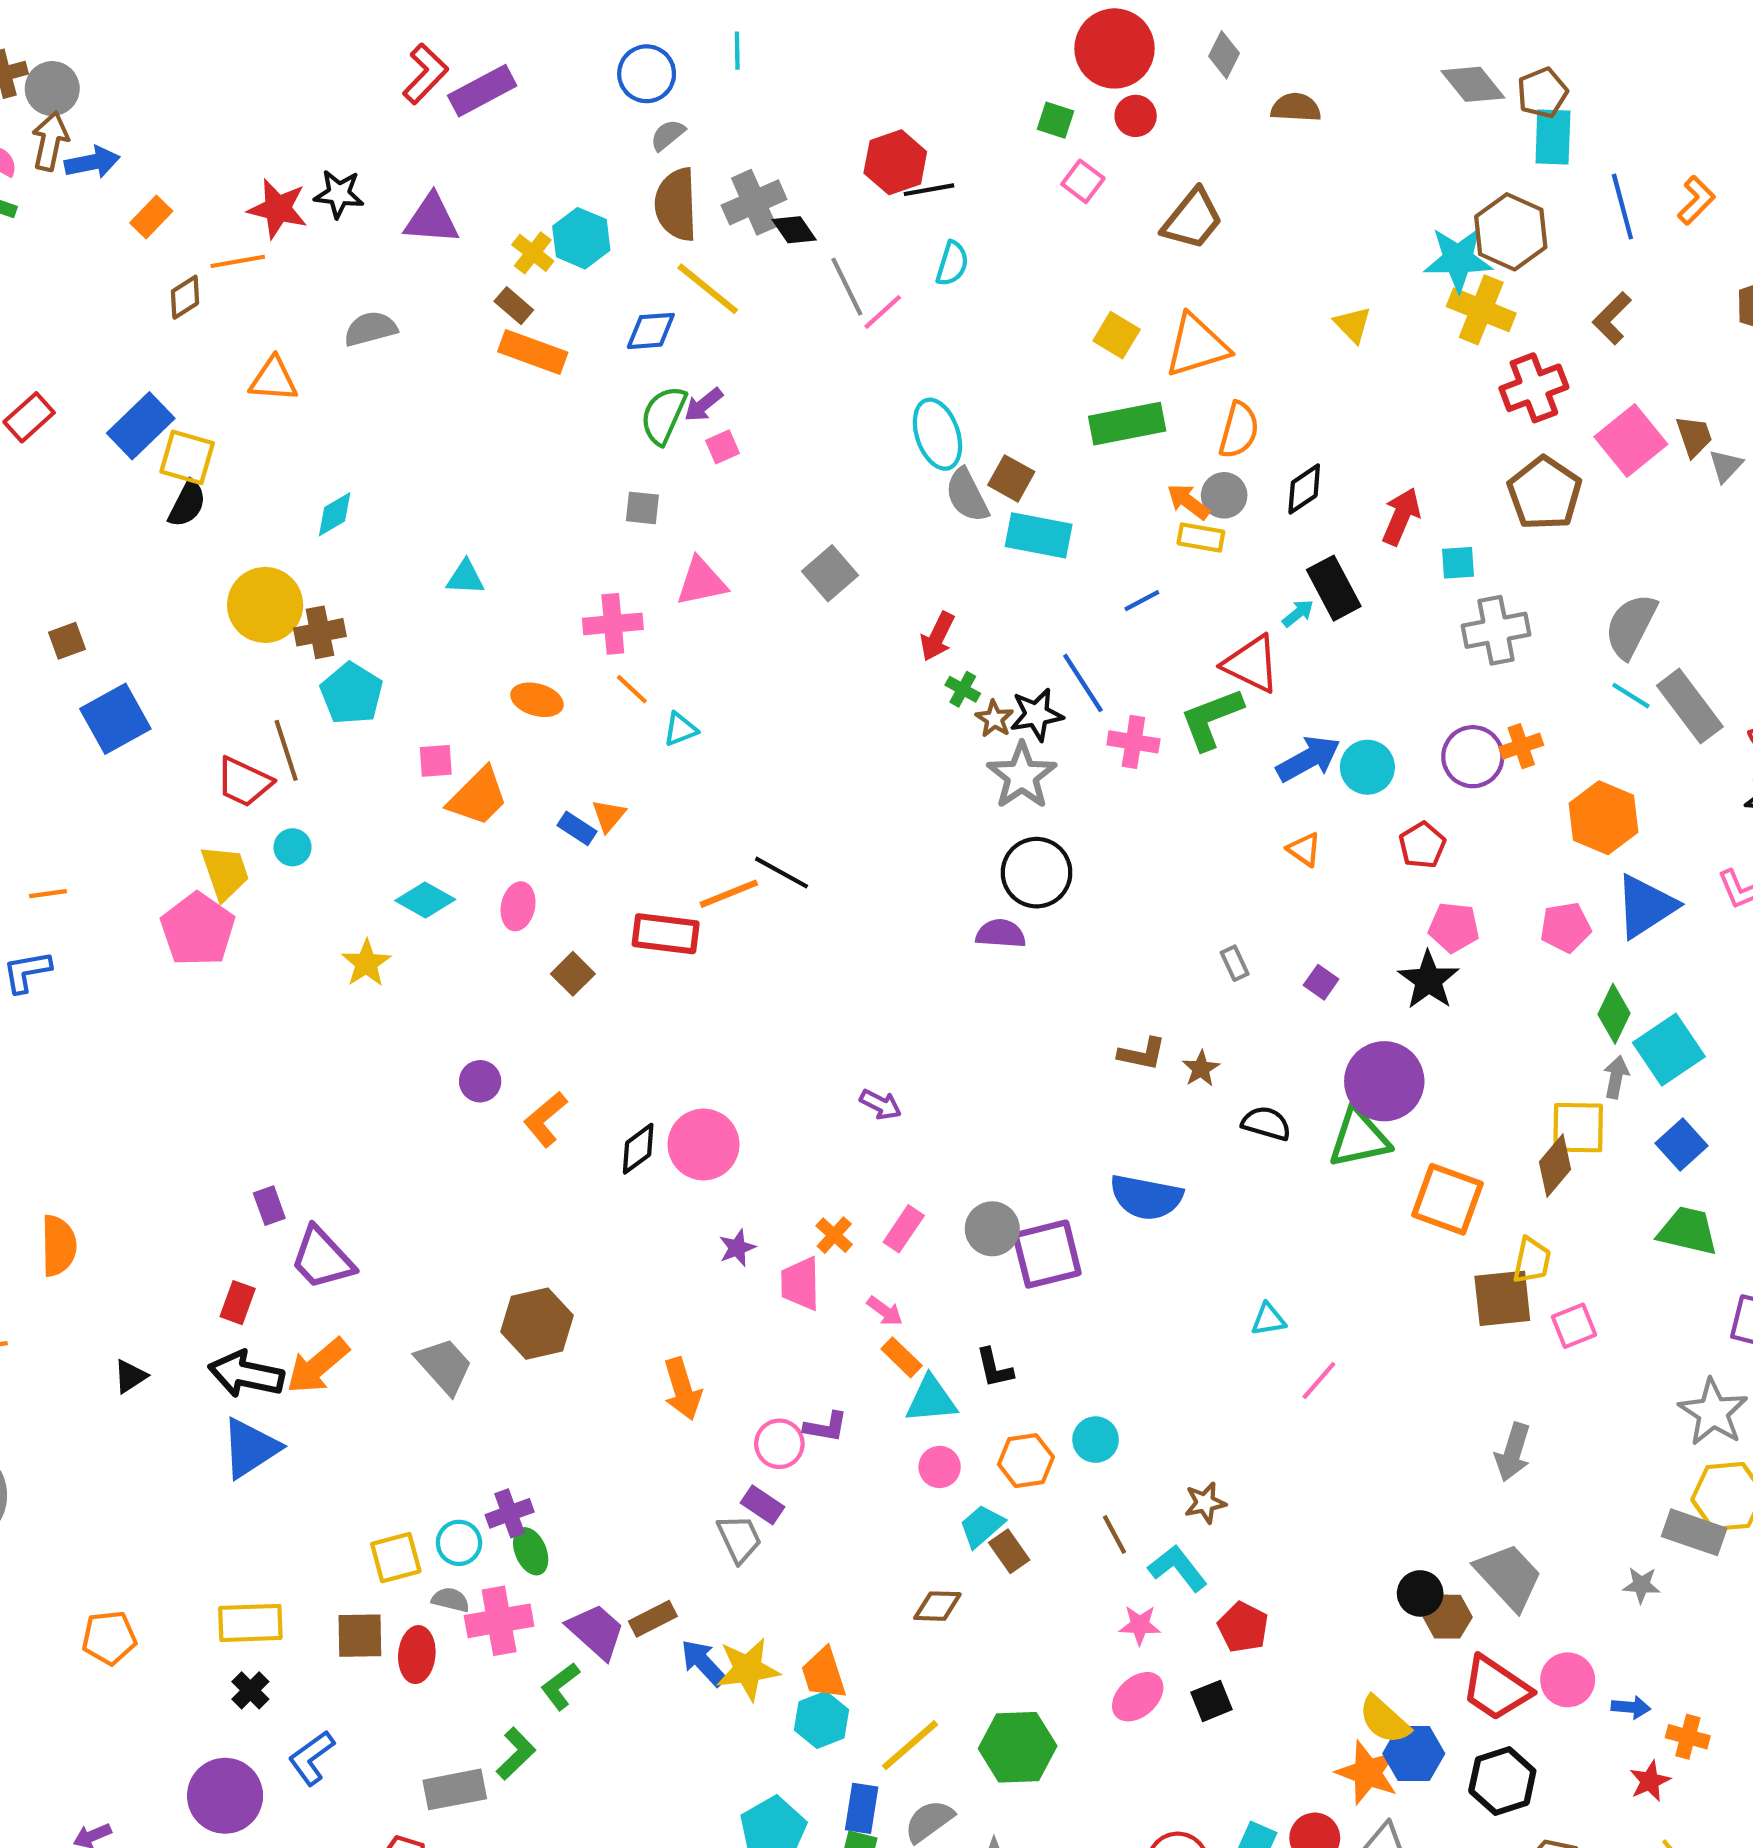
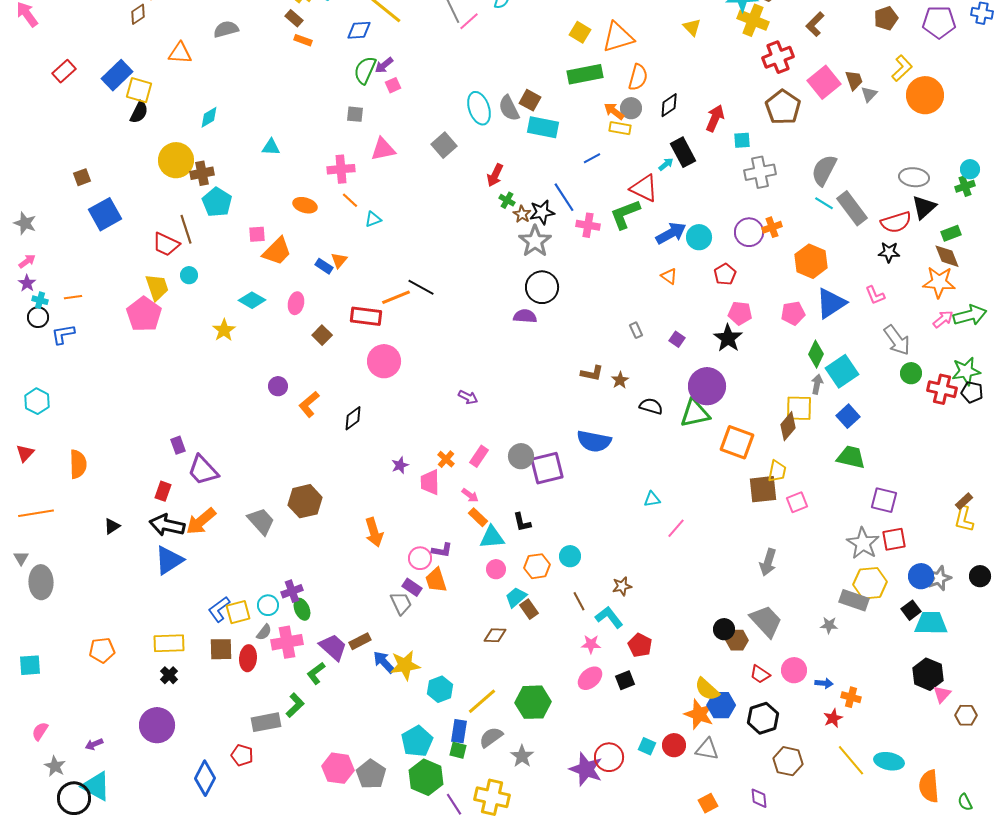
orange rectangle: (533, 352) -> (303, 40), size x0.6
cyan ellipse: (937, 434) -> (479, 108), moved
pink circle: (703, 1144) -> (384, 361), moved
gray semicircle: (451, 1600) -> (264, 632), turned 114
orange trapezoid: (824, 1674) -> (436, 580), moved
red trapezoid: (1496, 1688) -> (760, 674), size x0.6
blue L-shape: (311, 1758) -> (219, 609), moved

